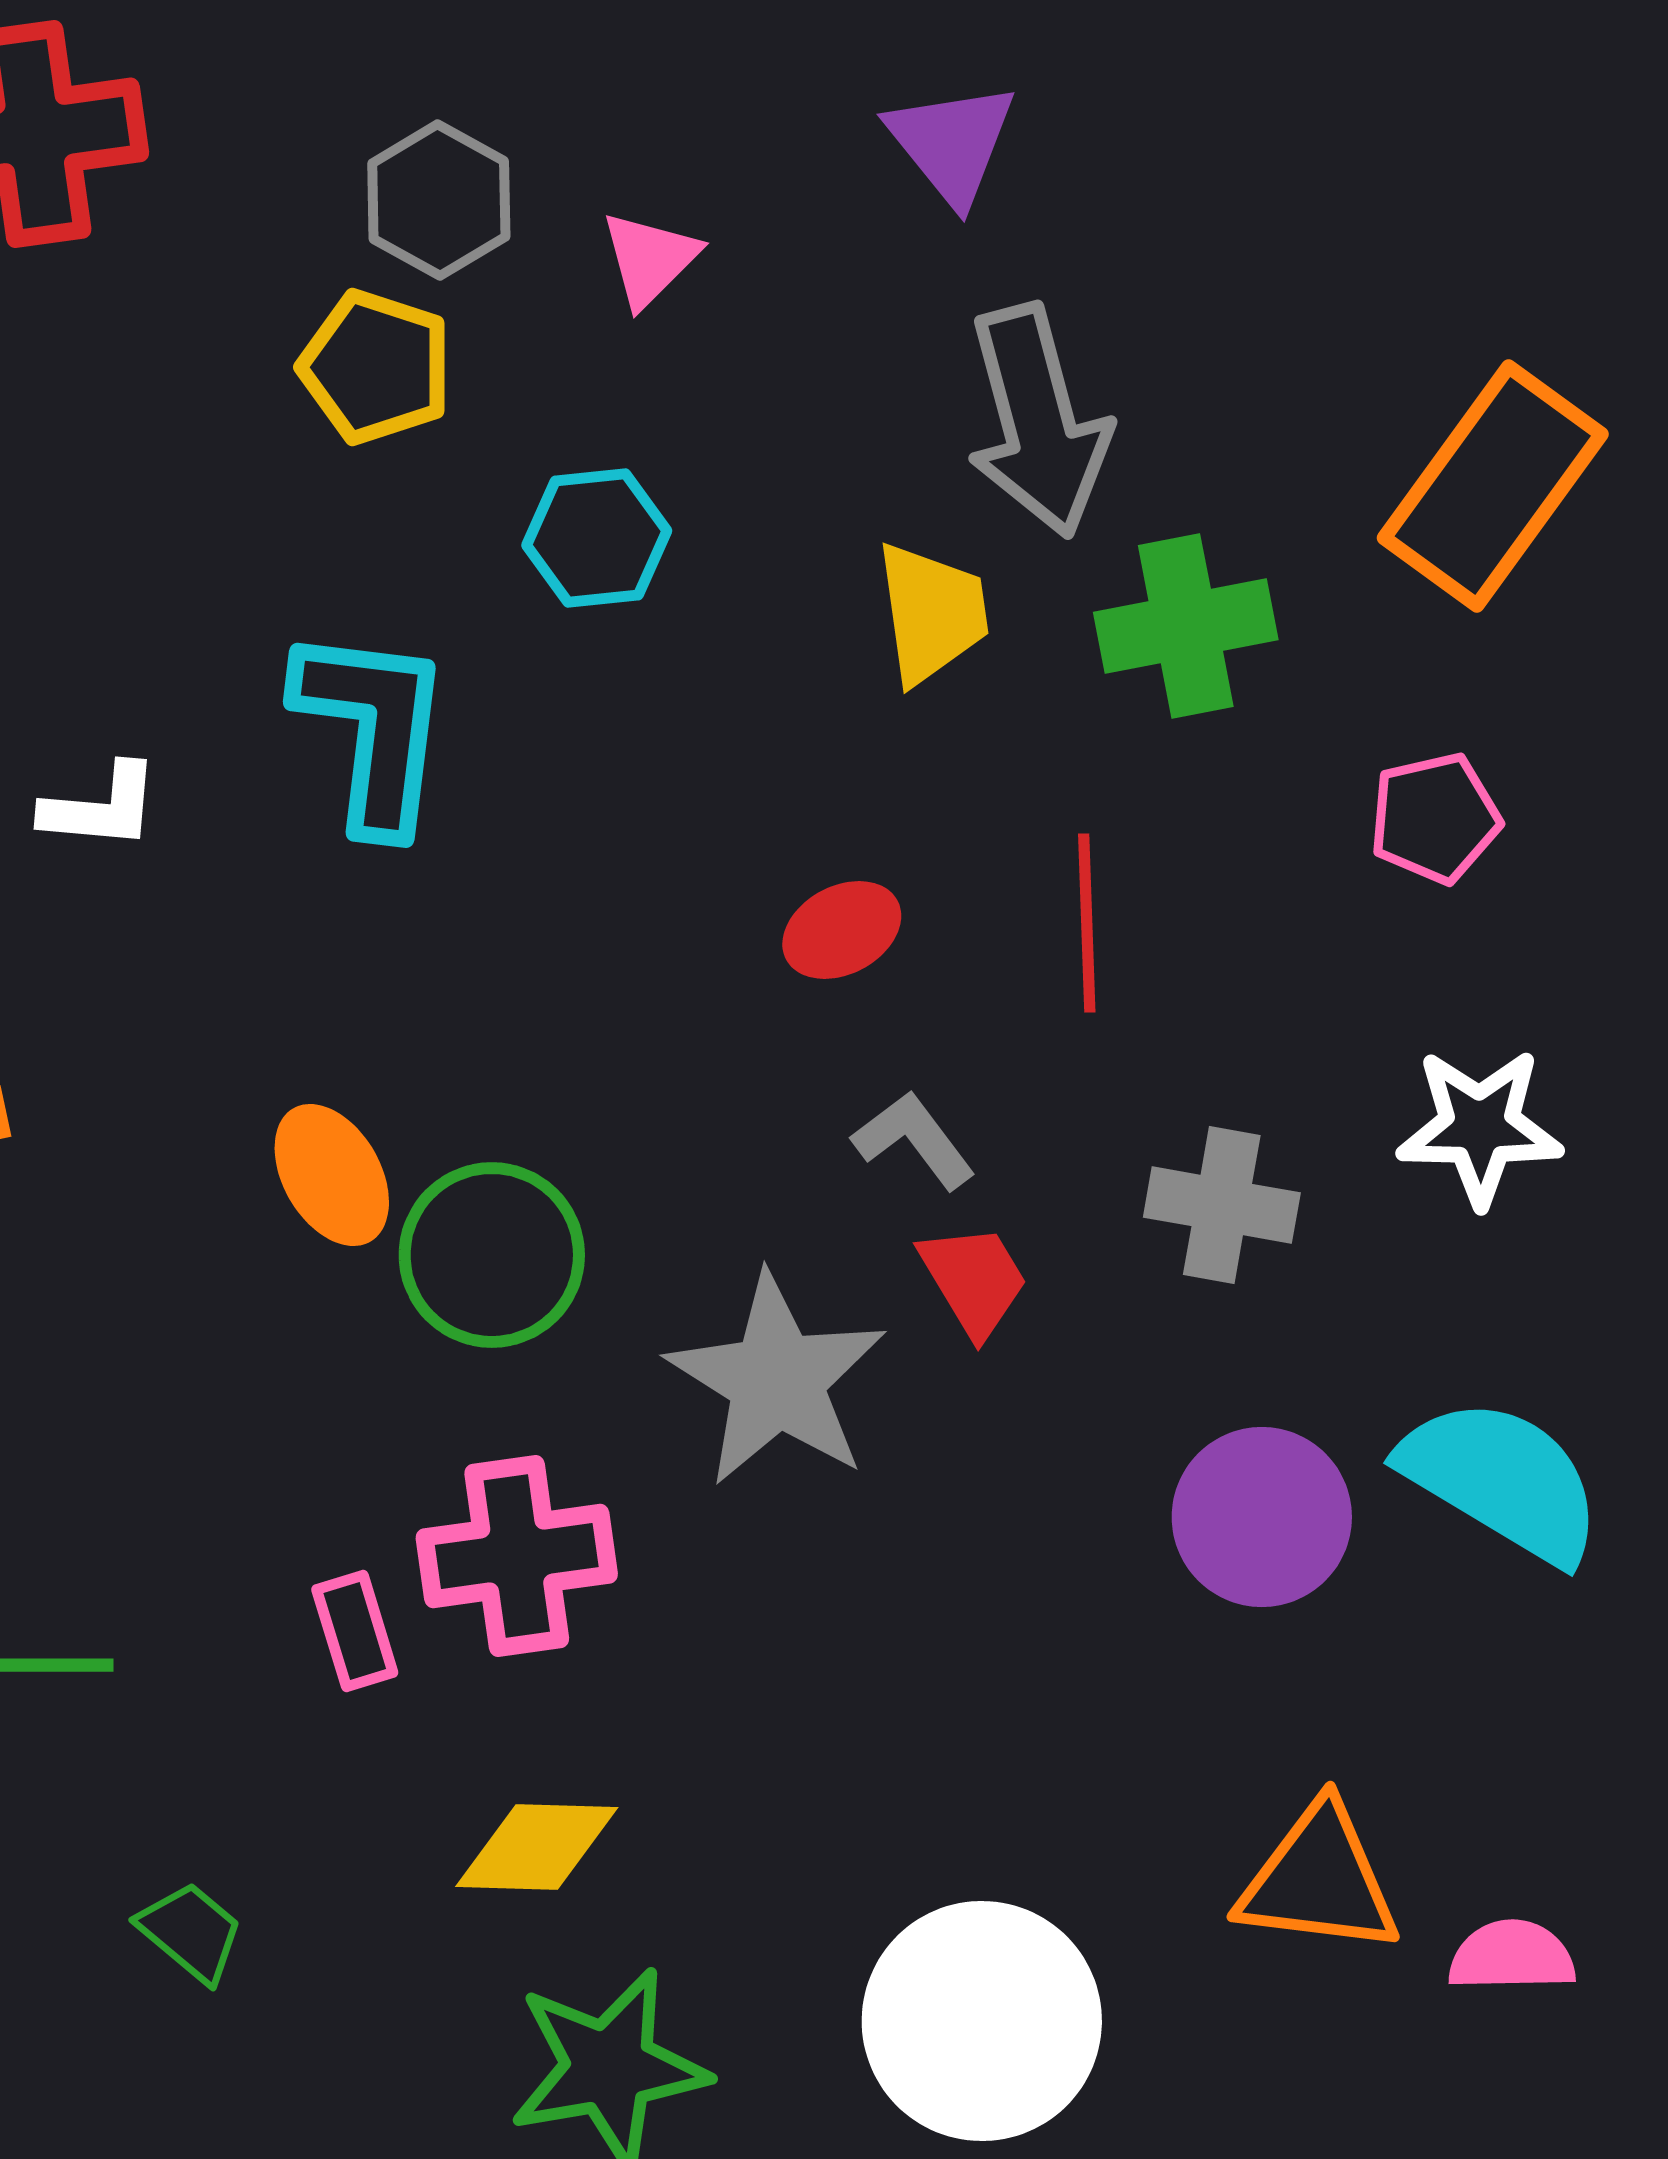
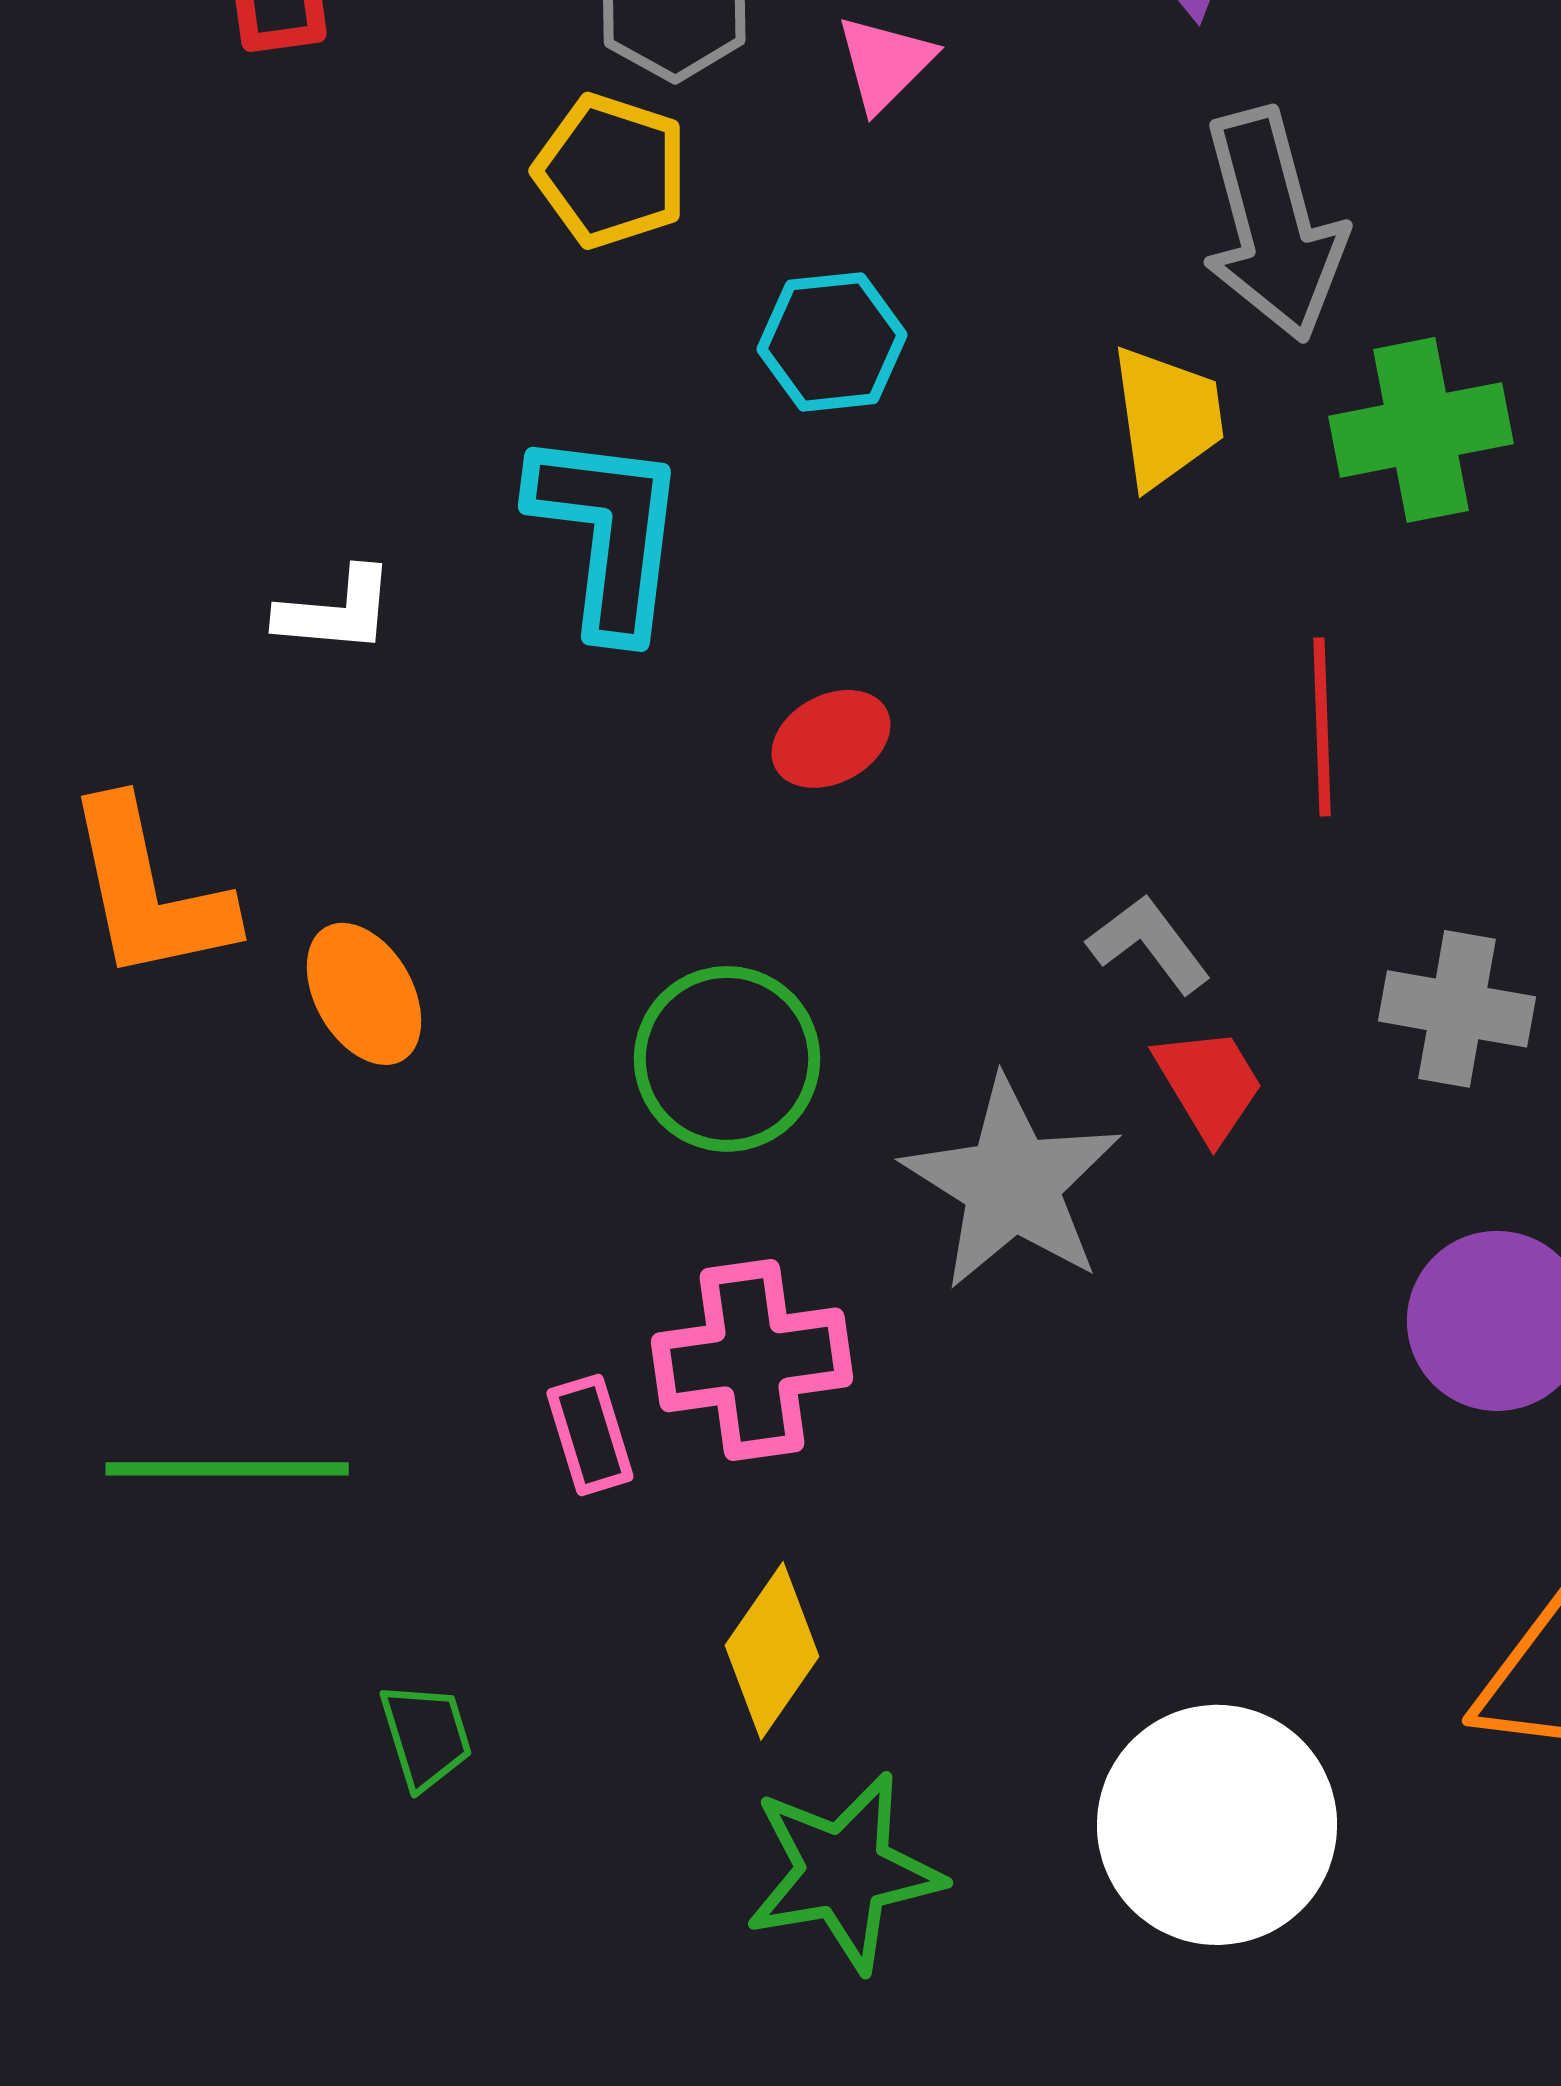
red ellipse: (842, 930) -> (831, 739), moved
orange ellipse: (332, 1175) -> (364, 994), moved
yellow diamond: (537, 1847) -> (772, 1651), turned -57
green trapezoid: (191, 1932) -> (426, 1736), turned 33

